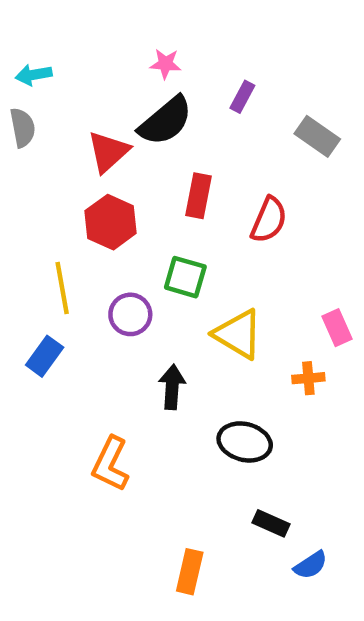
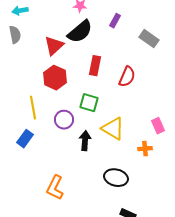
black arrow: (172, 387) -> (85, 141), moved

